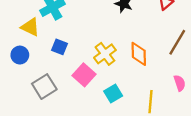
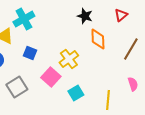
orange diamond: (139, 54) -> (98, 39), moved

